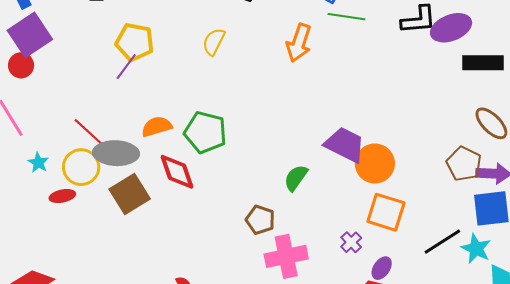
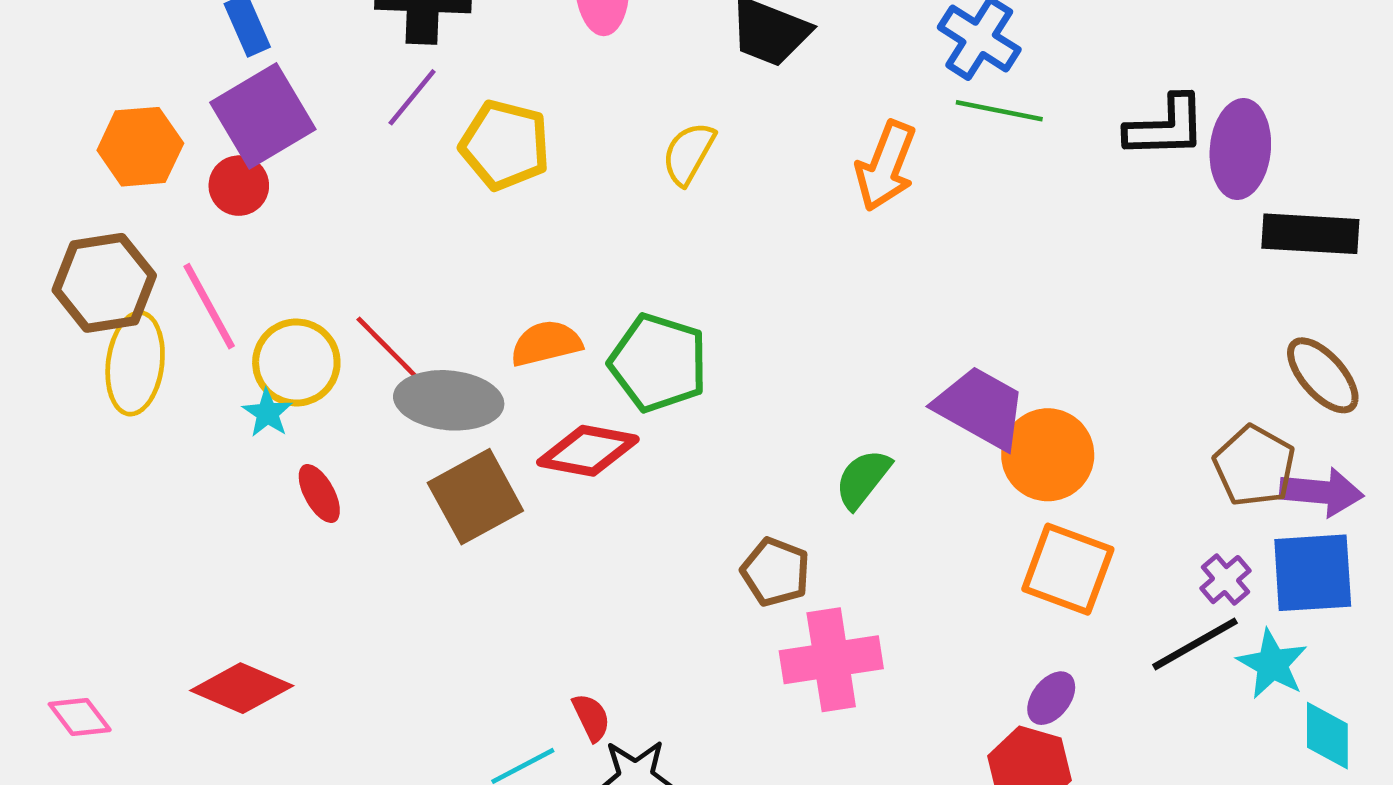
purple ellipse: (451, 28) -> (1240, 149), turned -66
purple line: (126, 67) -> (412, 97), moved
yellow circle: (81, 167) -> (296, 362), moved
red diamond: (177, 172) -> (588, 451), turned -63
red ellipse: (62, 196) -> (319, 493), turned 70
purple cross: (351, 242) -> (1225, 580), moved

